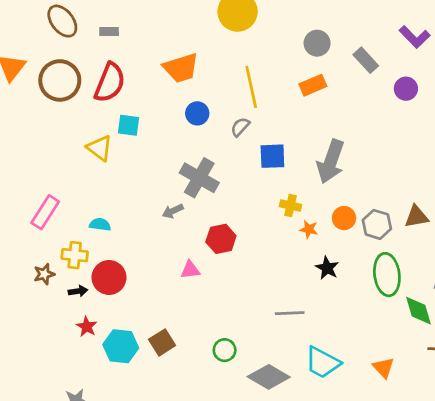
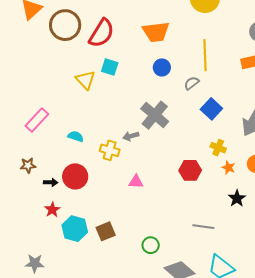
blue square: (272, 156) -> (211, 109), turned 35
red hexagon: (221, 239) -> (190, 170), moved
yellow cross: (75, 255) -> (110, 150), moved

